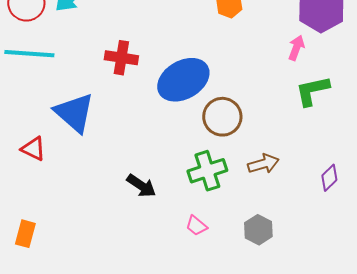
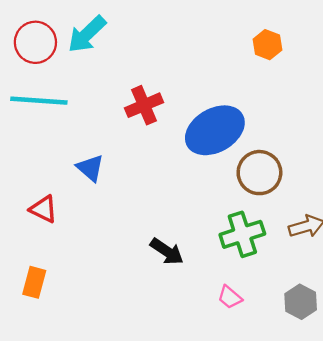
red cross: (121, 58) -> (144, 105), turned -32
blue triangle: (74, 113) -> (90, 168), size x0.6
orange rectangle: (25, 234) -> (34, 282), moved

